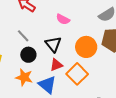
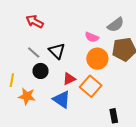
pink semicircle: (63, 19) -> (92, 37), moved
black triangle: (53, 44) -> (57, 51), moved
orange star: (24, 77) -> (27, 96), moved

